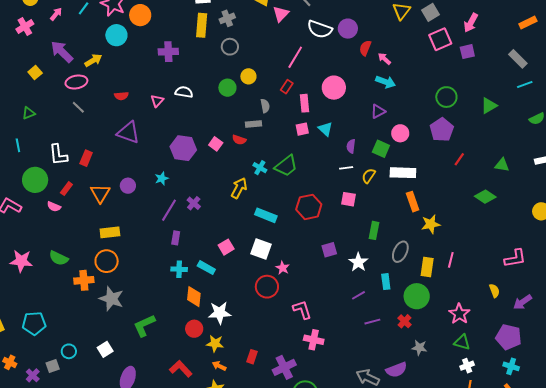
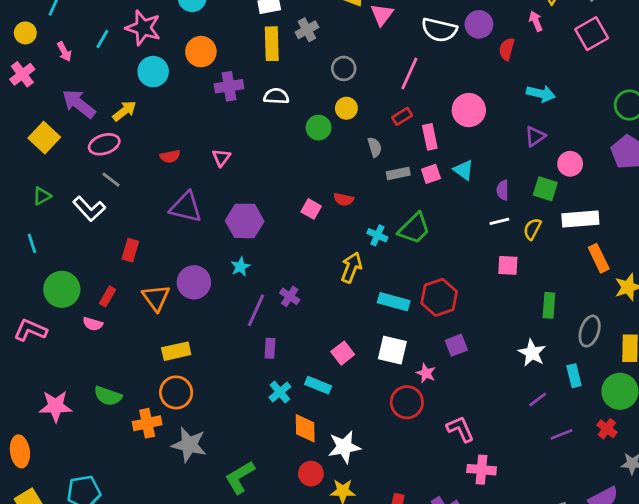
pink arrow: (56, 14) -> (64, 52), turned 120
orange circle: (140, 15) -> (201, 52), moved
pink square: (440, 39) -> (592, 34), moved
gray circle: (230, 47) -> (344, 68), moved
pink arrow: (384, 59) -> (536, 21), moved, turned 32
yellow square: (35, 73) -> (44, 138), size x1.5
red rectangle: (287, 87) -> (402, 116), turned 32
white semicircle: (184, 92) -> (276, 96), moved
gray rectangle: (254, 124) -> (398, 173), moved
purple hexagon: (183, 148) -> (245, 221), moved
white L-shape: (58, 155) -> (89, 209), moved, turned -30
purple circle: (128, 186) -> (194, 282), size x1.5
red hexagon: (309, 207) -> (439, 297), moved
purple square: (329, 250) -> (456, 345), moved
cyan cross: (179, 269) -> (280, 392), turned -35

